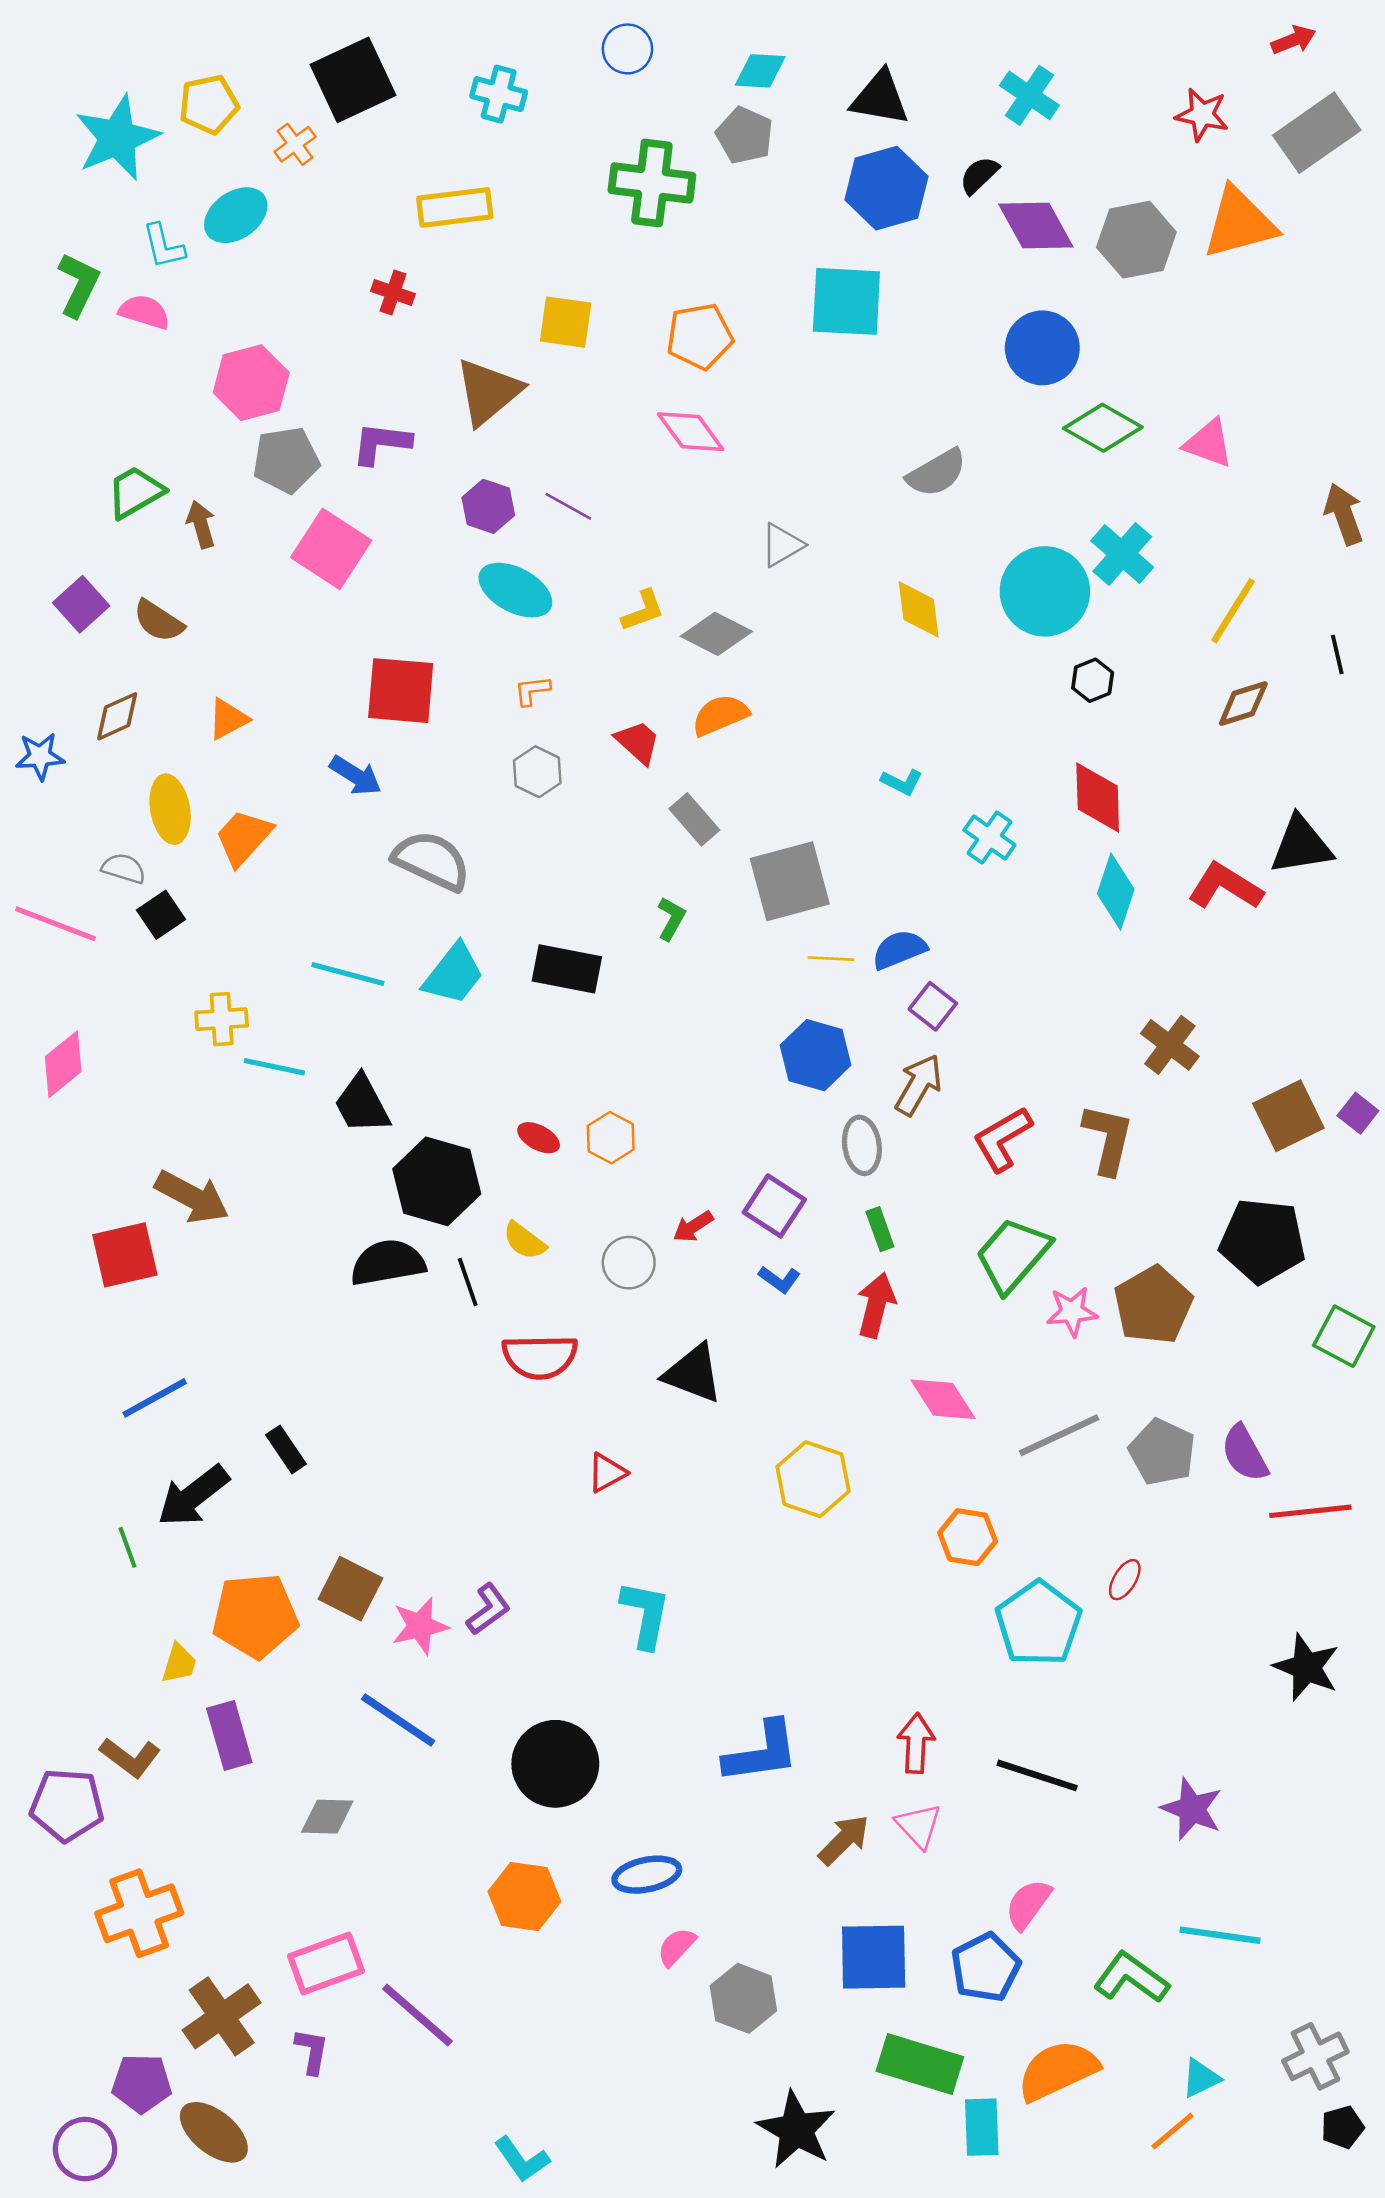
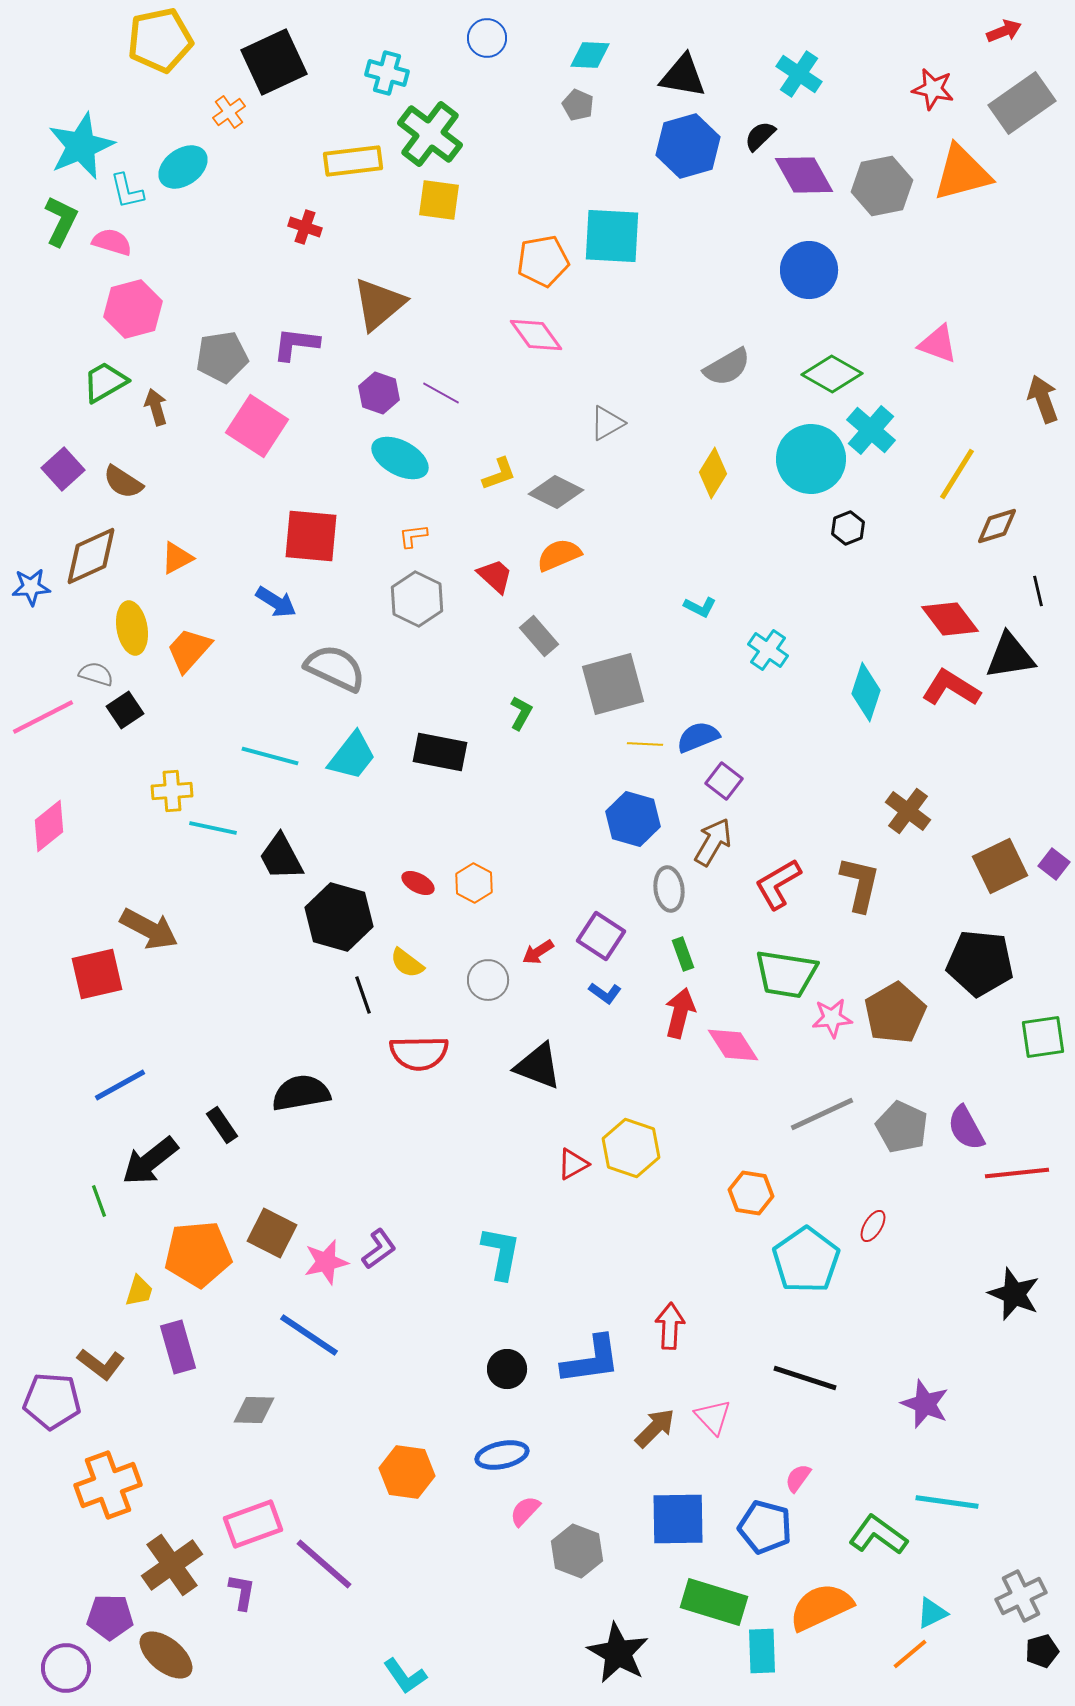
yellow pentagon: (209, 104) -> (160, 40), moved, size x1.4
gray pentagon: (745, 135) -> (578, 105), size x0.7
cyan star: (117, 138) -> (81, 146), moved
green cross: (652, 183) -> (430, 134), moved, turned 30
cyan square: (846, 301) -> (612, 236), moved
yellow square: (566, 322) -> (439, 200), moved
pink hexagon: (251, 383) -> (133, 309), moved
green diamond: (1103, 428) -> (832, 374), moved
yellow diamond: (919, 609) -> (713, 473), turned 39
black line: (1337, 655) -> (1038, 591), moved
brown diamond: (1243, 703) -> (997, 526), moved
brown diamond: (117, 716) -> (91, 556), size x1.5
gray hexagon: (537, 772) -> (417, 599), size x1.4
red diamond: (1098, 798) -> (950, 619), moved, turned -36
pink line: (55, 924) -> (43, 717), turned -48
green trapezoid: (1013, 1255) -> (786, 974), turned -122
black semicircle: (388, 1263) -> (301, 1093), moved
green square: (1344, 1336) -> (1043, 1037), turned -36
pink diamond: (943, 1399) -> (733, 1045), moved
red triangle: (607, 1473) -> (573, 1164), moved
red arrow: (916, 1743) -> (670, 1326), moved
black circle: (555, 1764) -> (507, 1369), moved, size x0.6
pink semicircle: (1028, 1904) -> (798, 1478), size x0.7
blue pentagon: (986, 1967) -> (765, 1527), turned -30

